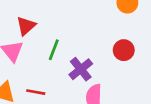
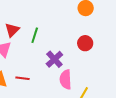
green line: (54, 50) -> (35, 35), moved

